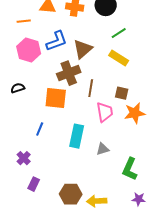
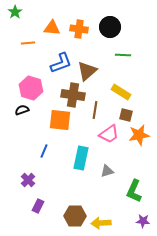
green line: (119, 33) -> (123, 55), turned 35
pink hexagon: (29, 50) -> (31, 88), moved
yellow rectangle: (119, 58) -> (121, 92), moved
brown cross: (69, 73) -> (73, 95), turned 30
pink trapezoid: (105, 112) -> (109, 134), turned 65

